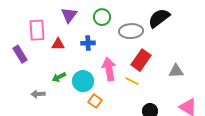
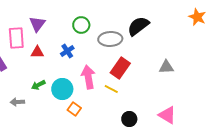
purple triangle: (69, 15) -> (37, 24), moved
blue cross: (88, 43) -> (67, 51), turned -32
gray triangle: (176, 71) -> (166, 67), moved

